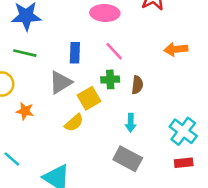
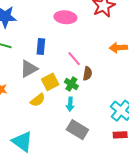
pink line: (114, 51) -> (74, 59), moved
green cross: (110, 79) -> (71, 84), moved, turned 32
cyan arrow: (131, 123) -> (70, 104), moved

